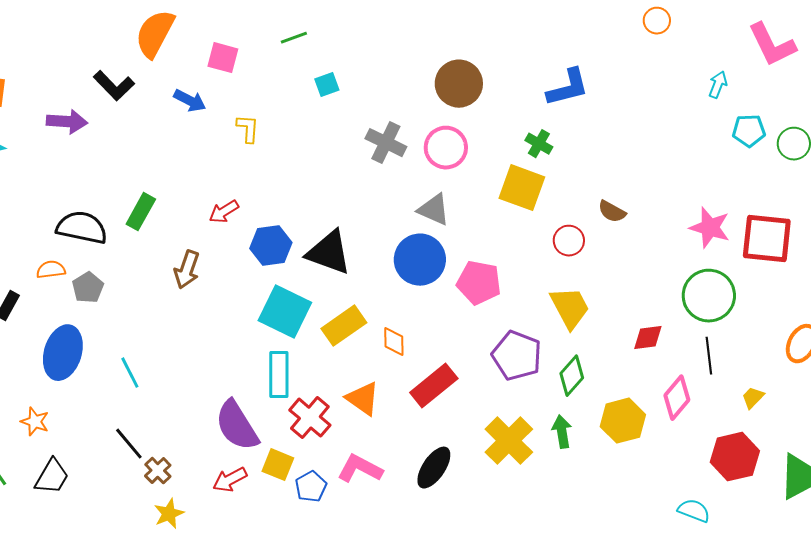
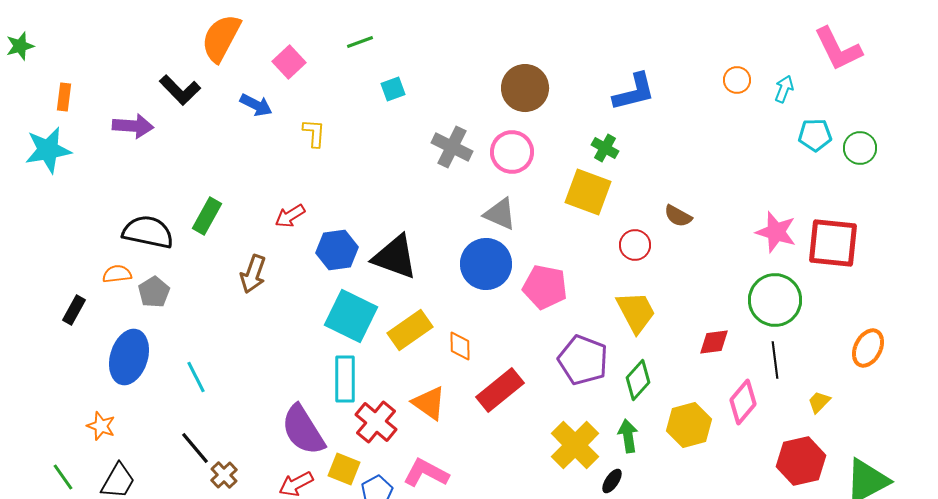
orange circle: (657, 21) -> (737, 80), moved
pink square: (223, 58) -> (289, 62), turned 32
black ellipse: (434, 468) -> (612, 481), moved, size x0.6

